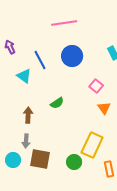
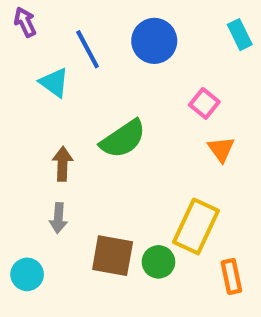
green semicircle: (57, 103) -> (123, 139), size x1.6
brown square: (40, 159) -> (113, 256), moved
cyan circle: (13, 160) -> (27, 274), moved

